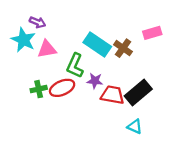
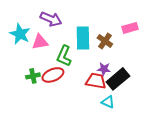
purple arrow: (37, 22) -> (51, 19), moved, size x1.5
cyan rectangle: (97, 45) -> (83, 38), turned 55
purple star: (95, 81) -> (104, 69), moved
cyan triangle: (135, 127) -> (108, 102), moved

